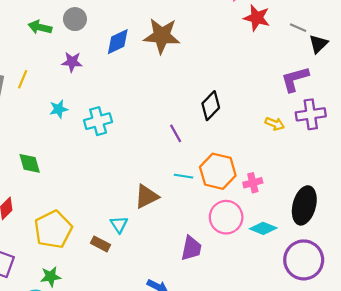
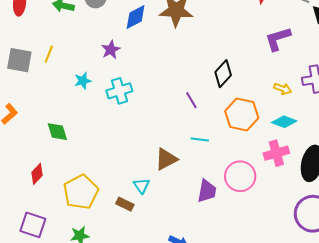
purple star: (72, 62) -> (111, 50), moved, turned -30
purple L-shape: (295, 79) -> (278, 39), moved
orange hexagon: (218, 171) -> (242, 114), moved
pink cross: (253, 183) -> (276, 153), moved, size x1.4
cyan diamond: (263, 228) -> (284, 122), moved
purple trapezoid: (191, 248) -> (207, 191), moved

